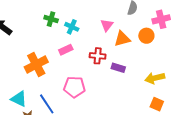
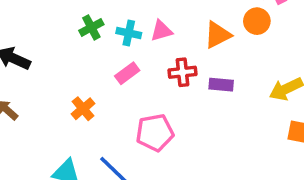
green cross: (51, 19) -> (91, 27), turned -32
pink triangle: (107, 25) -> (161, 31), moved, turned 48
orange cross: (36, 65) -> (83, 109), size x0.6

